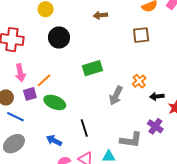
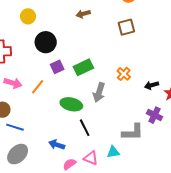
pink arrow: (20, 73) -> (13, 83), turned -54
orange cross: (139, 81) -> (124, 74), moved
purple square: (30, 94) -> (57, 67), moved
gray arrow: (116, 96) -> (99, 92), moved
green ellipse: (55, 102) -> (71, 104), moved

